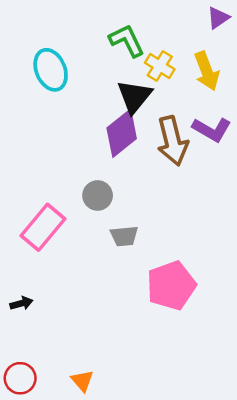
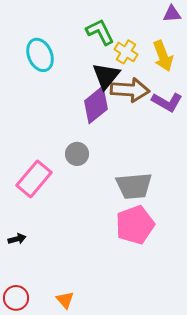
purple triangle: (218, 18) -> (172, 14), turned 30
brown arrow: (172, 141) -> (130, 90), moved, turned -72
gray trapezoid: (124, 236) -> (134, 186), moved, size x1.6

